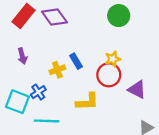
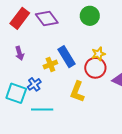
green circle: (119, 16) -> (90, 16), moved
blue rectangle: (76, 61) -> (66, 57), size x1.5
yellow L-shape: (87, 102) -> (77, 92), turned 115

